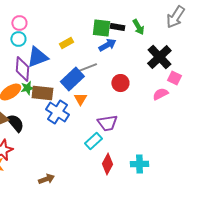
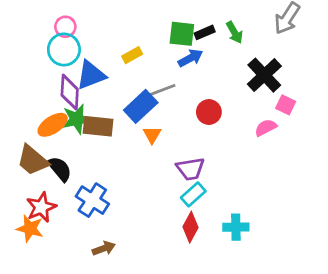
black rectangle: (117, 27) -> (205, 32), turned -32
cyan circle: (18, 39) -> (64, 49), size x1.5
green star: (27, 88) -> (77, 119), size x1.5
blue cross: (57, 112) -> (92, 200), moved
cyan rectangle: (93, 141) -> (193, 194), moved

